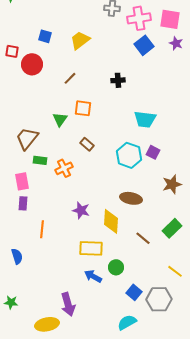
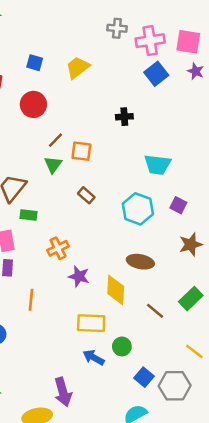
red circle: (32, 64) -> (33, 104), moved
brown line: (70, 78) -> (56, 140), moved
purple square: (153, 152) -> (178, 205), moved
orange cross: (64, 168) -> (58, 248), moved

